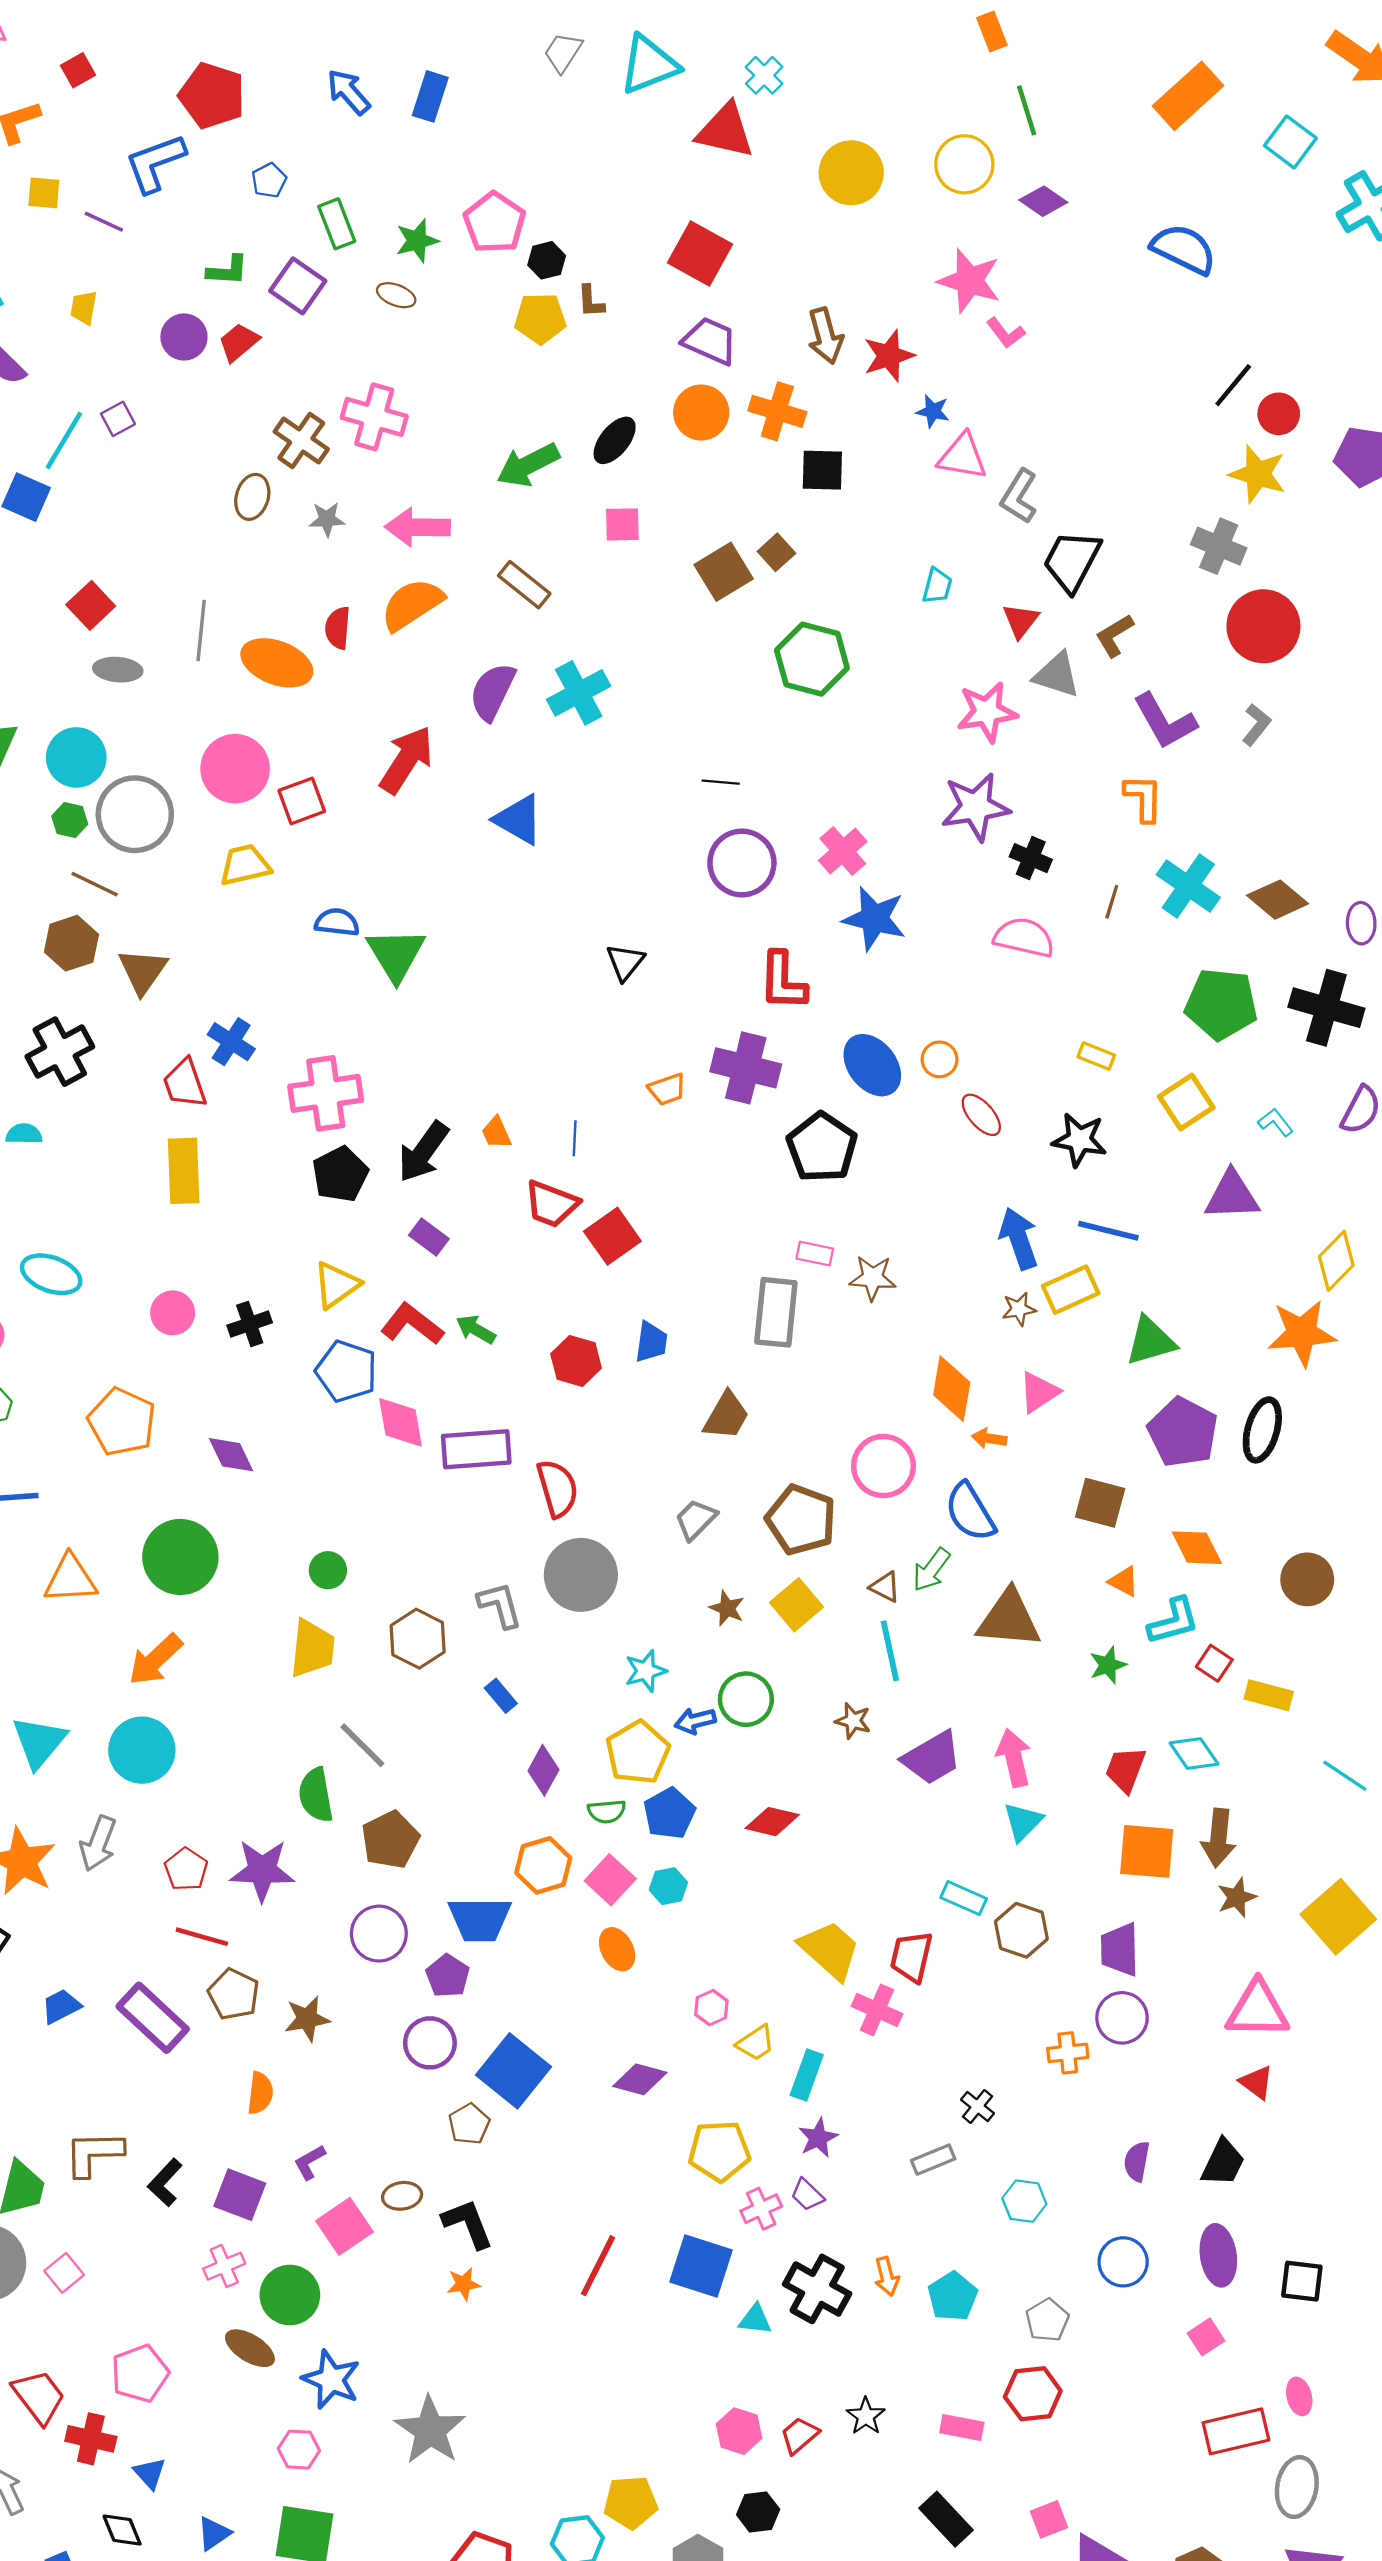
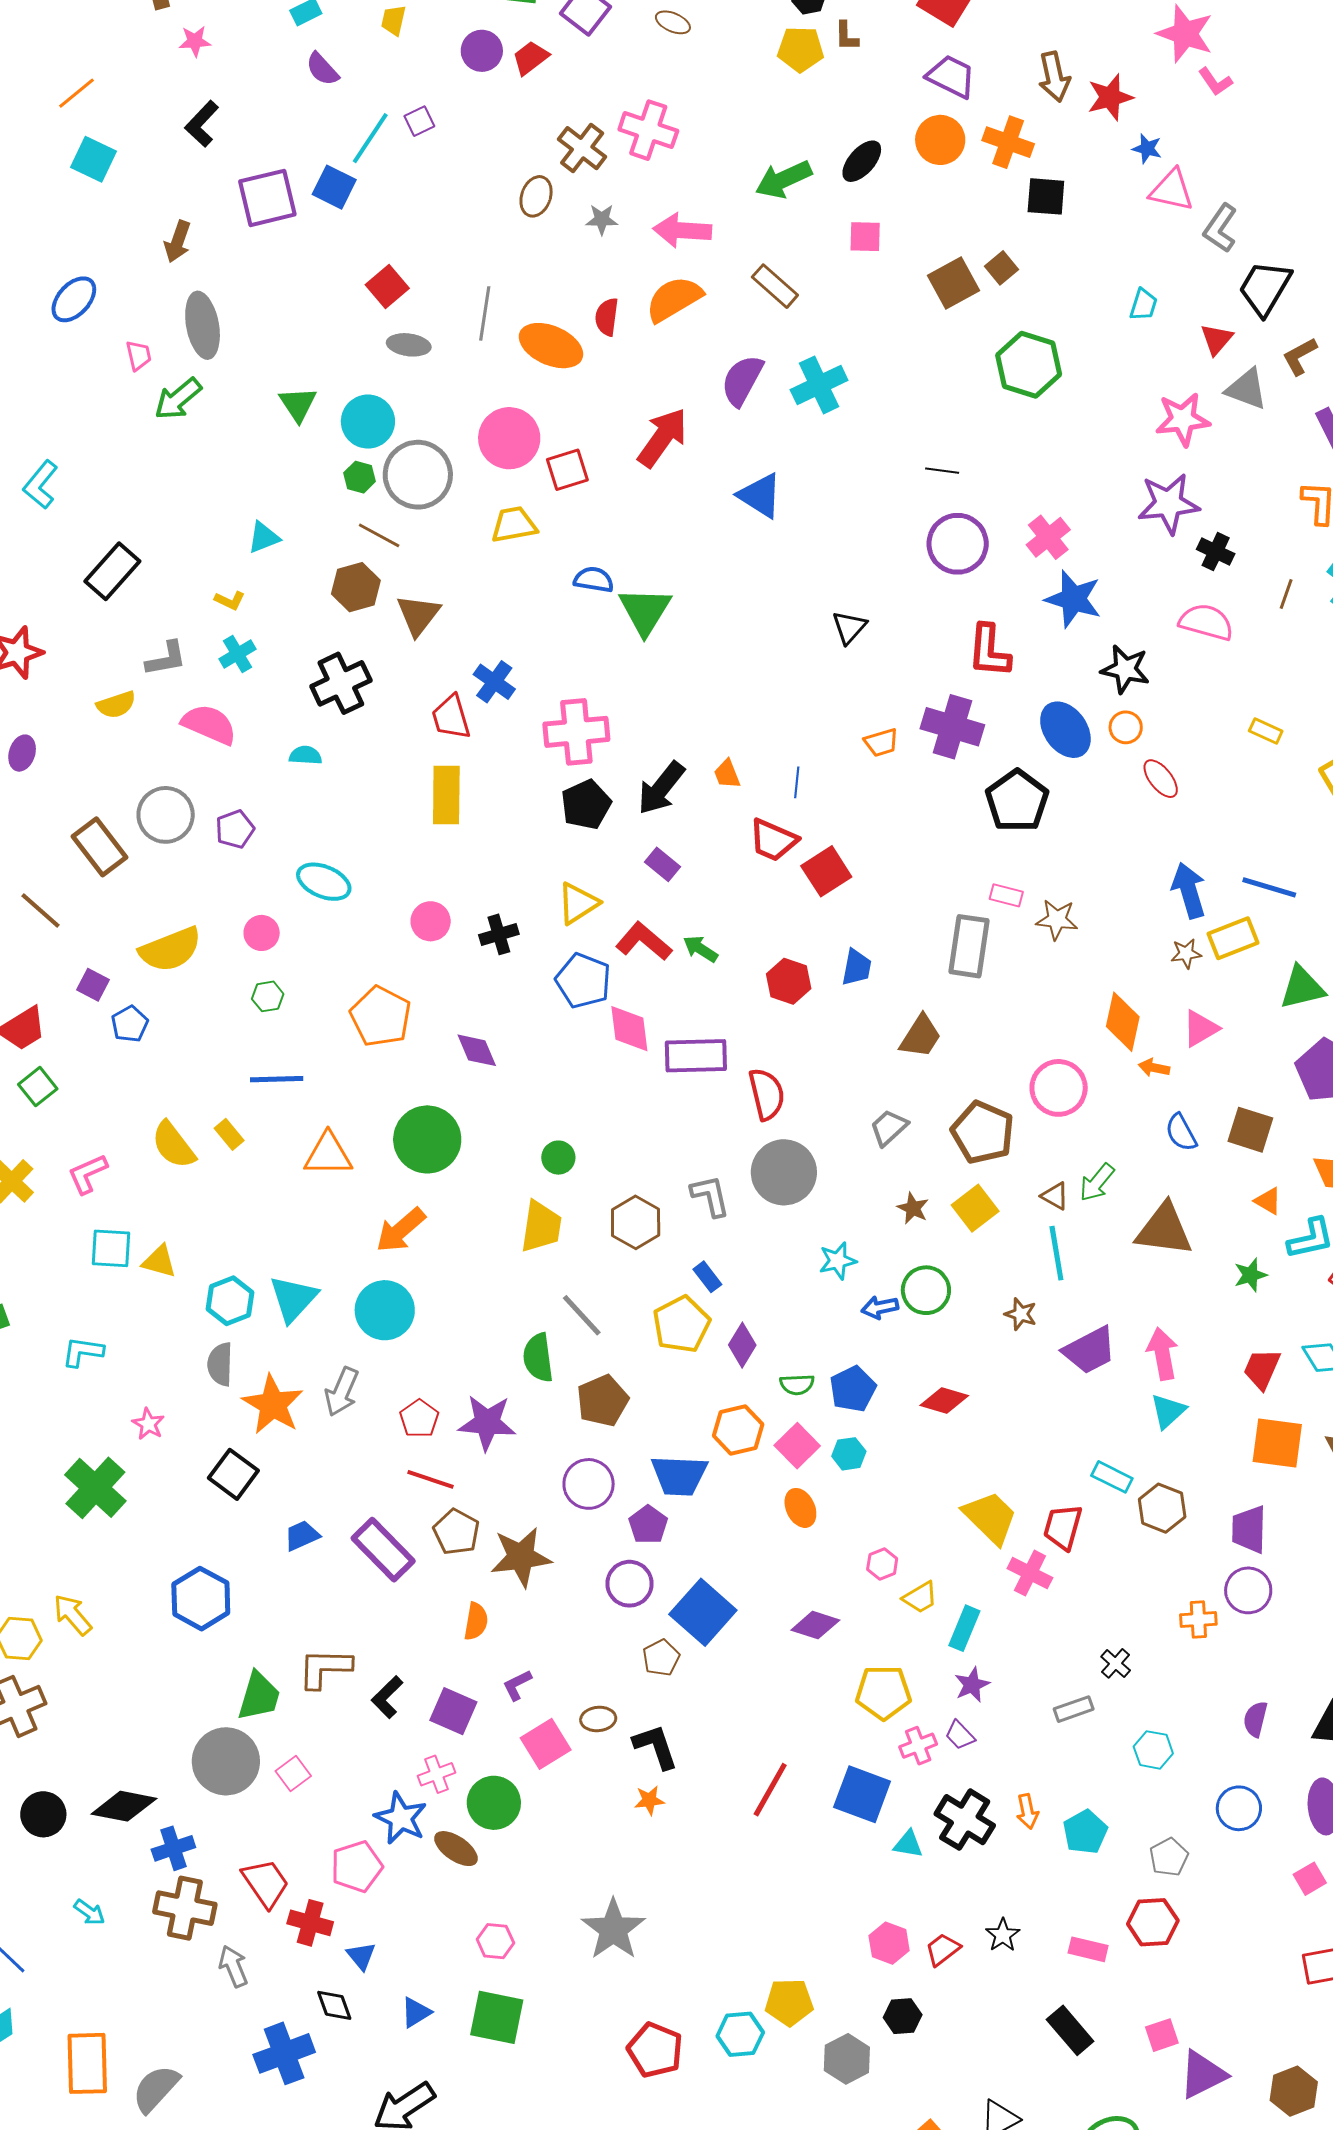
black star: (1079, 1140) -> (1125, 669), moved
blue semicircle: (970, 1512) -> (1181, 1132), moved, size x0.7
yellow pentagon: (638, 1753) -> (681, 1324), moved
brown star: (307, 2019) -> (521, 1557), size x1.5
blue star: (331, 2380) -> (401, 1818), moved

